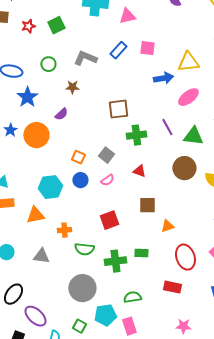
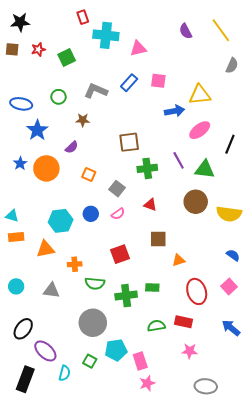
red star: (28, 26) -> (38, 49), moved
orange square: (78, 157) -> (89, 174), moved
green semicircle: (132, 297) -> (156, 326), moved
pink star: (183, 326) -> (190, 351), moved

